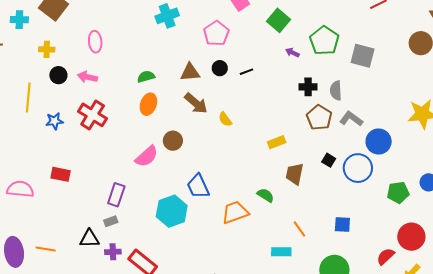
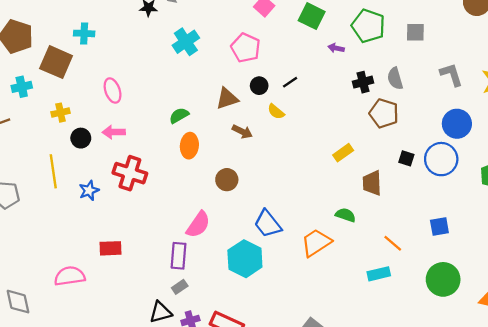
gray square: (363, 56) -> (415, 32), size x0.7
brown arrow: (196, 103) -> (242, 132), size x0.7
yellow semicircle: (225, 119) -> (276, 112), moved
gray L-shape: (351, 119) -> (451, 75), moved, turned 50
pink semicircle: (147, 156) -> (198, 225), moved

